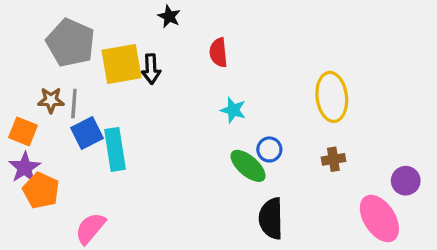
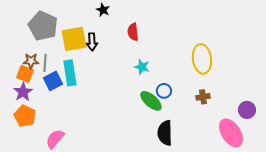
orange square: (23, 131) -> (25, 74), moved
cyan rectangle: (115, 149) -> (70, 73), moved
purple star: (25, 168) -> (23, 92), moved

